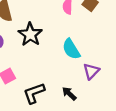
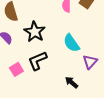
black L-shape: (34, 93) -> (37, 61), moved

